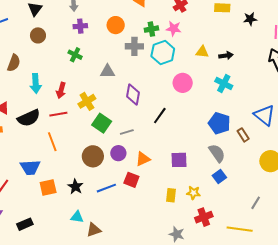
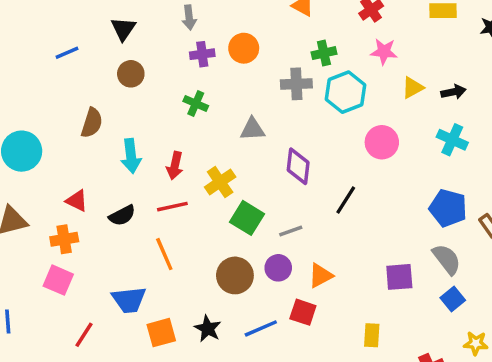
orange circle: (116, 25) -> (244, 48), moved
pink star: (174, 29) -> (384, 52), moved
yellow triangle: (202, 52) -> (413, 88), turned -32
black semicircle: (29, 118) -> (122, 215), size x0.7
purple square: (179, 160) -> (399, 277), moved
yellow star: (193, 193) -> (476, 343), moved

